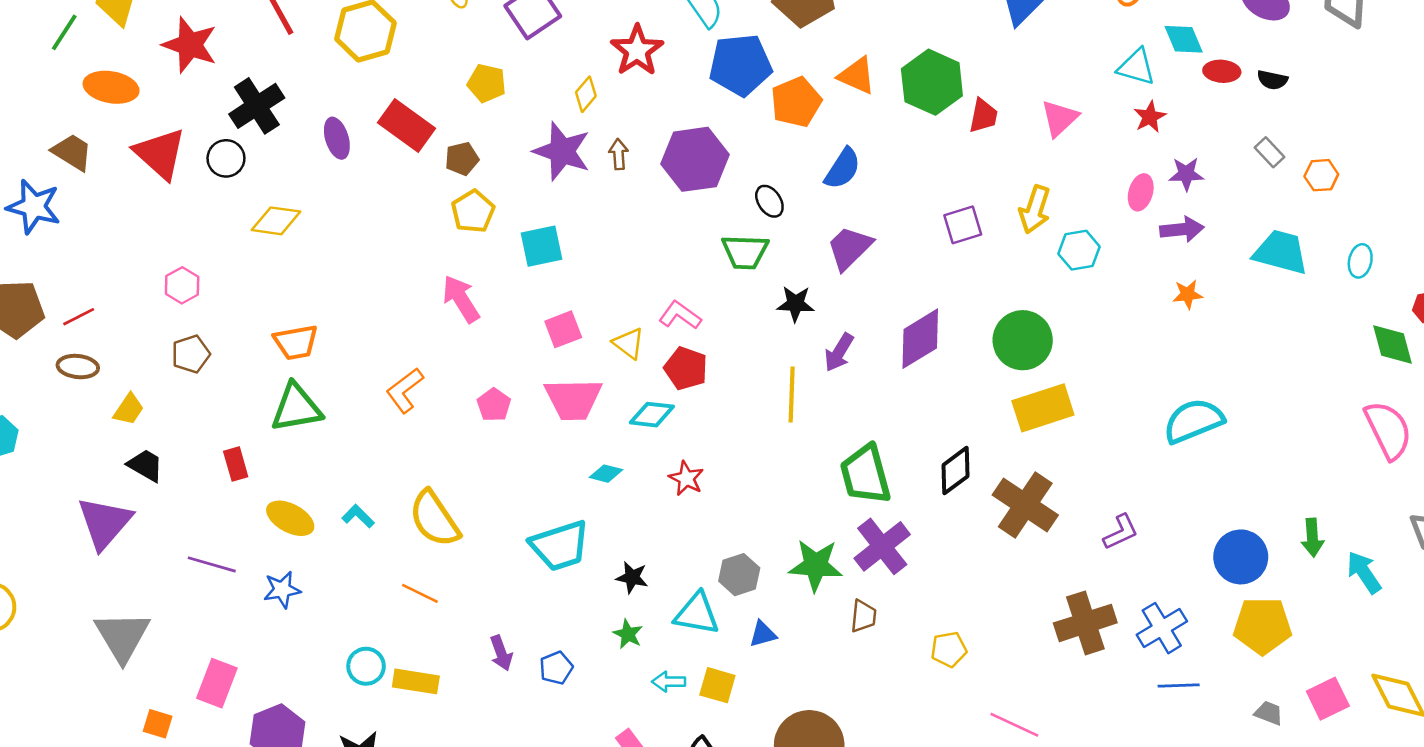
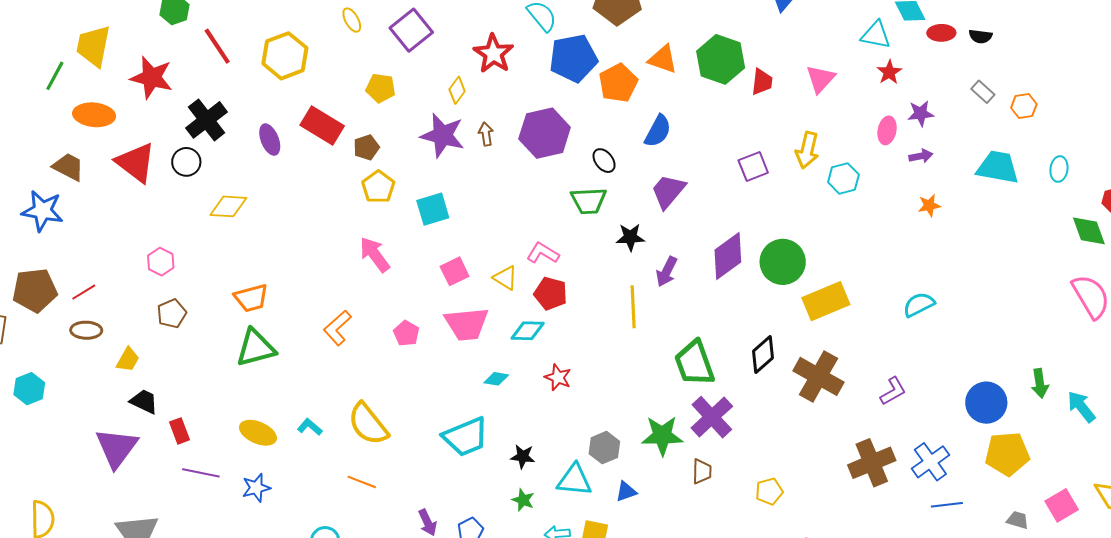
purple arrow: (1182, 229) -> (921, 156), size x0.7
green circle: (1023, 340) -> (783, 262), moved
cyan semicircle: (1193, 421) -> (919, 305), moved, size x0.7
red rectangle: (236, 464) -> (180, 431), moved

